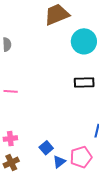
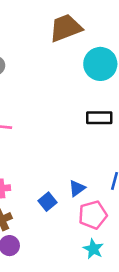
blue triangle: (59, 162) -> (77, 188), moved

